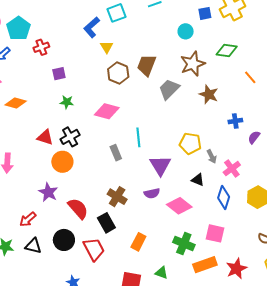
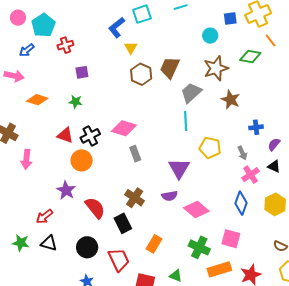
orange line: (250, 77) -> (271, 40), moved
green star: (67, 102) -> (75, 102), moved
pink diamond: (107, 111) -> (124, 128), moved
cyan line: (138, 137) -> (186, 121), moved
gray arrow: (212, 156) -> (242, 153), moved
black triangle: (198, 180) -> (274, 166), moved
black circle: (64, 240) -> (87, 247), moved
red trapezoid: (94, 249) -> (119, 260), moved

